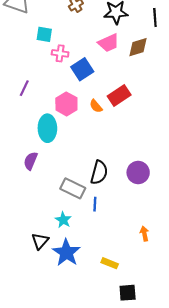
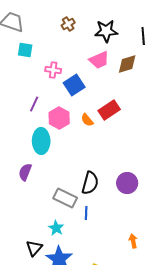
cyan square: (44, 34) -> (25, 50), moved
purple line: (24, 88) -> (34, 104), moved

